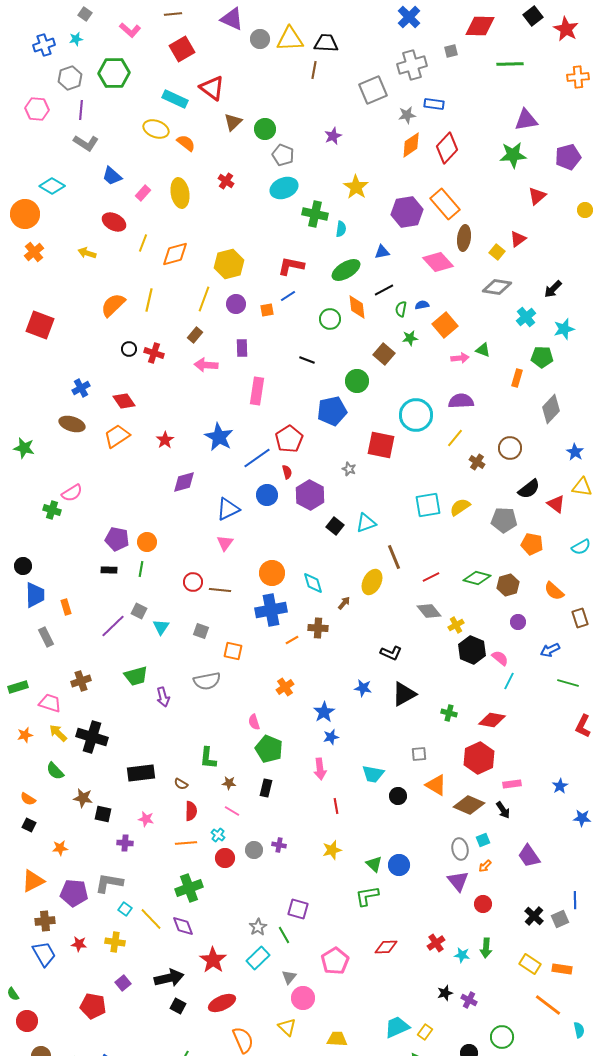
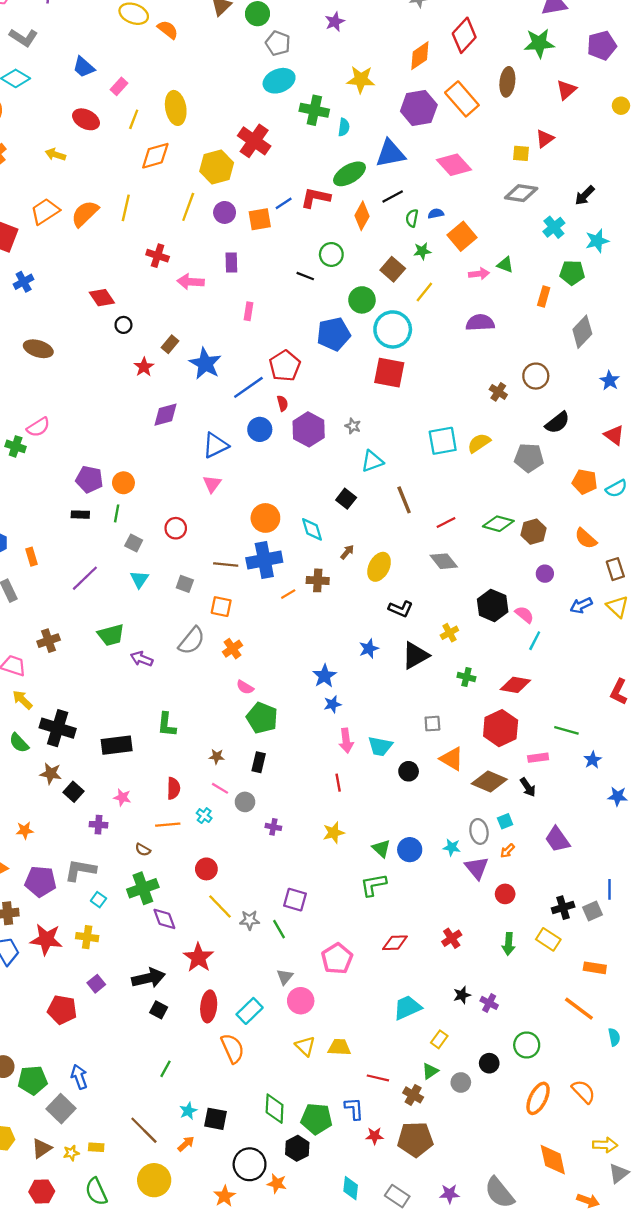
gray L-shape: (86, 143) -> (24, 38), moved
orange diamond: (411, 145) -> (420, 56), moved
red cross: (226, 181) -> (254, 141), moved, size x1.8
yellow star: (356, 187) -> (361, 80), turned -30
yellow ellipse: (180, 193) -> (176, 108), moved
brown ellipse: (464, 238) -> (507, 82), moved
yellow line: (143, 243) -> (134, 119), moved
blue triangle: (382, 252) -> (390, 153), size x1.8
yellow square: (497, 252) -> (521, 153), turned -35
red L-shape: (291, 266) -> (315, 198), moved
orange diamond: (357, 307) -> (362, 216), turned 35
orange square: (267, 310) -> (260, 219), size x1.5
green circle: (330, 319) -> (331, 254), moved
brown rectangle: (195, 335) -> (170, 344), moved
black circle: (129, 349) -> (123, 325), moved
red cross: (154, 353) -> (158, 256), moved
blue cross: (81, 388) -> (24, 282), moved
pink rectangle: (257, 391) -> (248, 311), size x0.6
red diamond: (124, 401) -> (102, 298), moved
cyan circle: (416, 415) -> (393, 329), moved
orange trapezoid: (117, 436) -> (45, 211), moved
yellow line: (455, 438) -> (424, 292), moved
gray star: (349, 469) -> (353, 426), moved
yellow triangle: (582, 487) -> (618, 607), moved, turned 35
red triangle: (556, 504) -> (614, 435), moved
black square: (335, 526) -> (346, 499), moved
orange pentagon: (532, 544) -> (585, 482), moved
yellow ellipse: (372, 582) -> (379, 567), moved
brown line: (220, 590) -> (226, 565), moved
gray square: (139, 611) -> (134, 543), moved
yellow cross: (456, 625) -> (449, 633), moved
gray semicircle: (207, 681) -> (192, 641), turned -40
green line: (568, 683) -> (566, 730), moved
orange cross: (285, 687) -> (233, 649), moved
blue star: (363, 688) -> (369, 649), turned -30
purple arrow: (163, 697) -> (142, 659), turned 126
pink semicircle: (254, 722) -> (245, 687), turned -42
black cross: (92, 737) -> (58, 728), moved
green L-shape: (208, 758) -> (167, 725), moved
pink arrow: (320, 769) -> (346, 741), moved
brown semicircle: (181, 784) -> (143, 850), moved
black square: (103, 814) -> (73, 792), turned 30
gray circle: (254, 850) -> (245, 802), moved
red circle: (225, 858) -> (206, 869), moved
green cross: (189, 888) -> (143, 888), moved
black cross: (534, 916) -> (563, 908), turned 30
yellow line: (151, 919) -> (220, 906), moved
gray star: (258, 927) -> (250, 920), turned 30
red star: (79, 944) -> (46, 939), size x1.8
cyan star: (462, 955) -> (452, 847), moved
cyan rectangle: (258, 958) -> (250, 1011), moved
yellow rectangle: (530, 964) -> (548, 939), moved
red ellipse: (222, 1003) -> (209, 1006), turned -60
yellow triangle: (287, 1027) -> (305, 1046), moved
cyan trapezoid: (397, 1027) -> (407, 1008), moved

